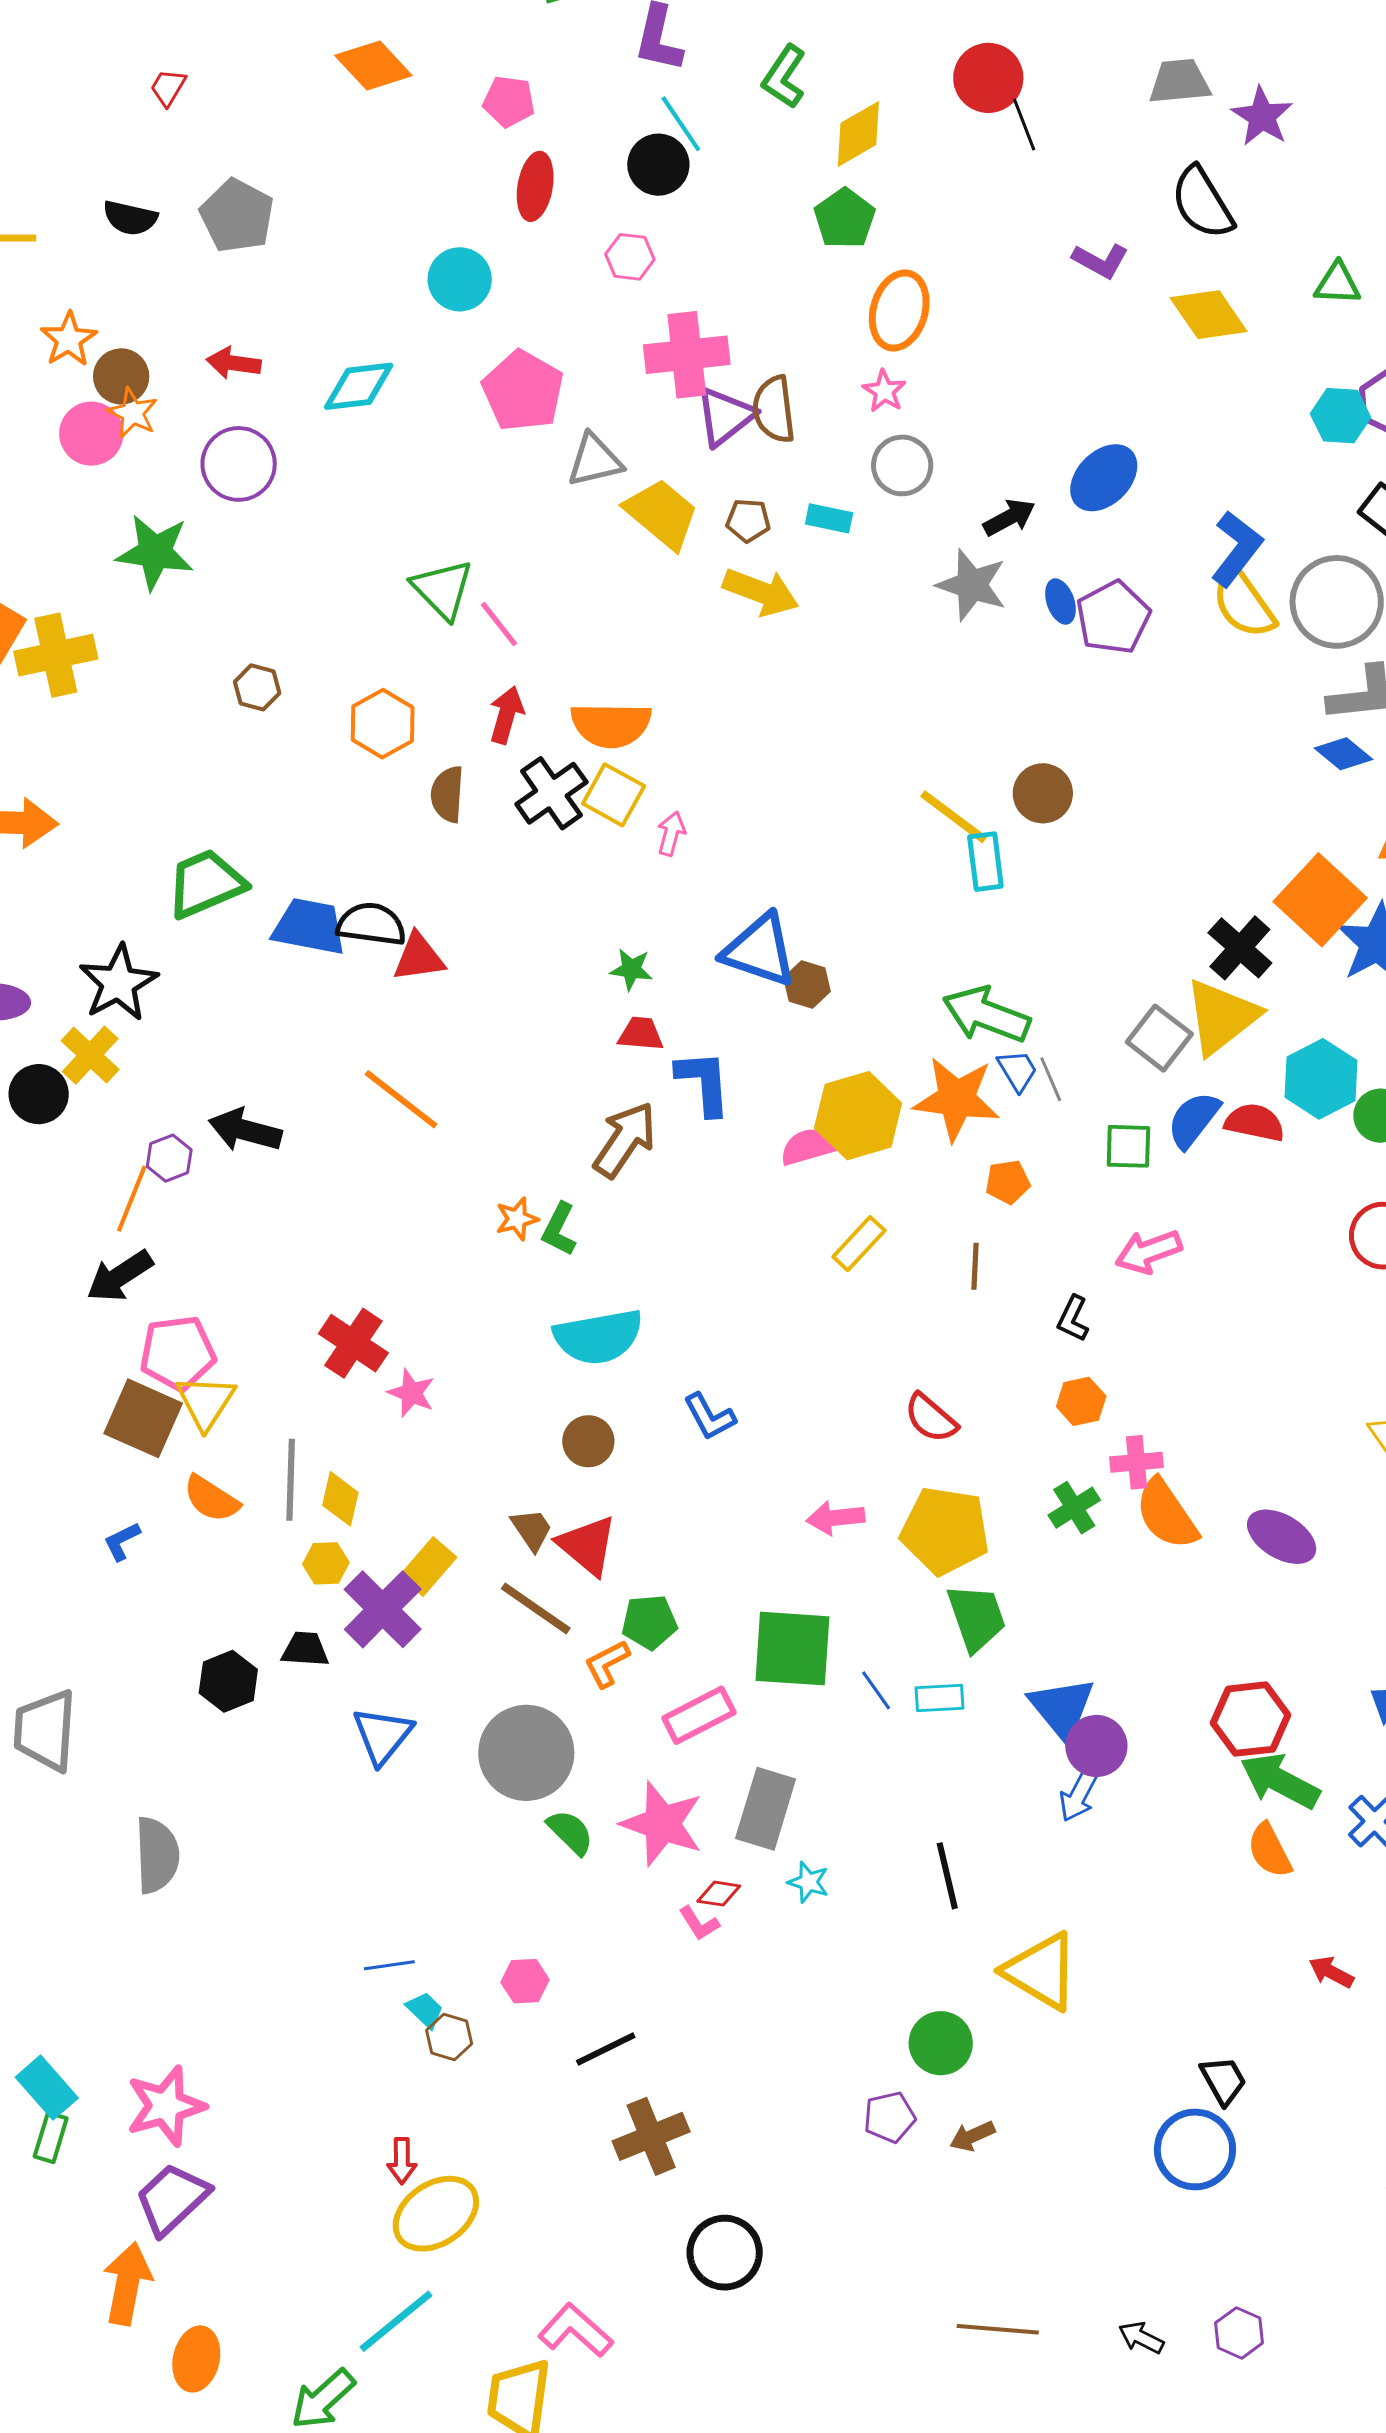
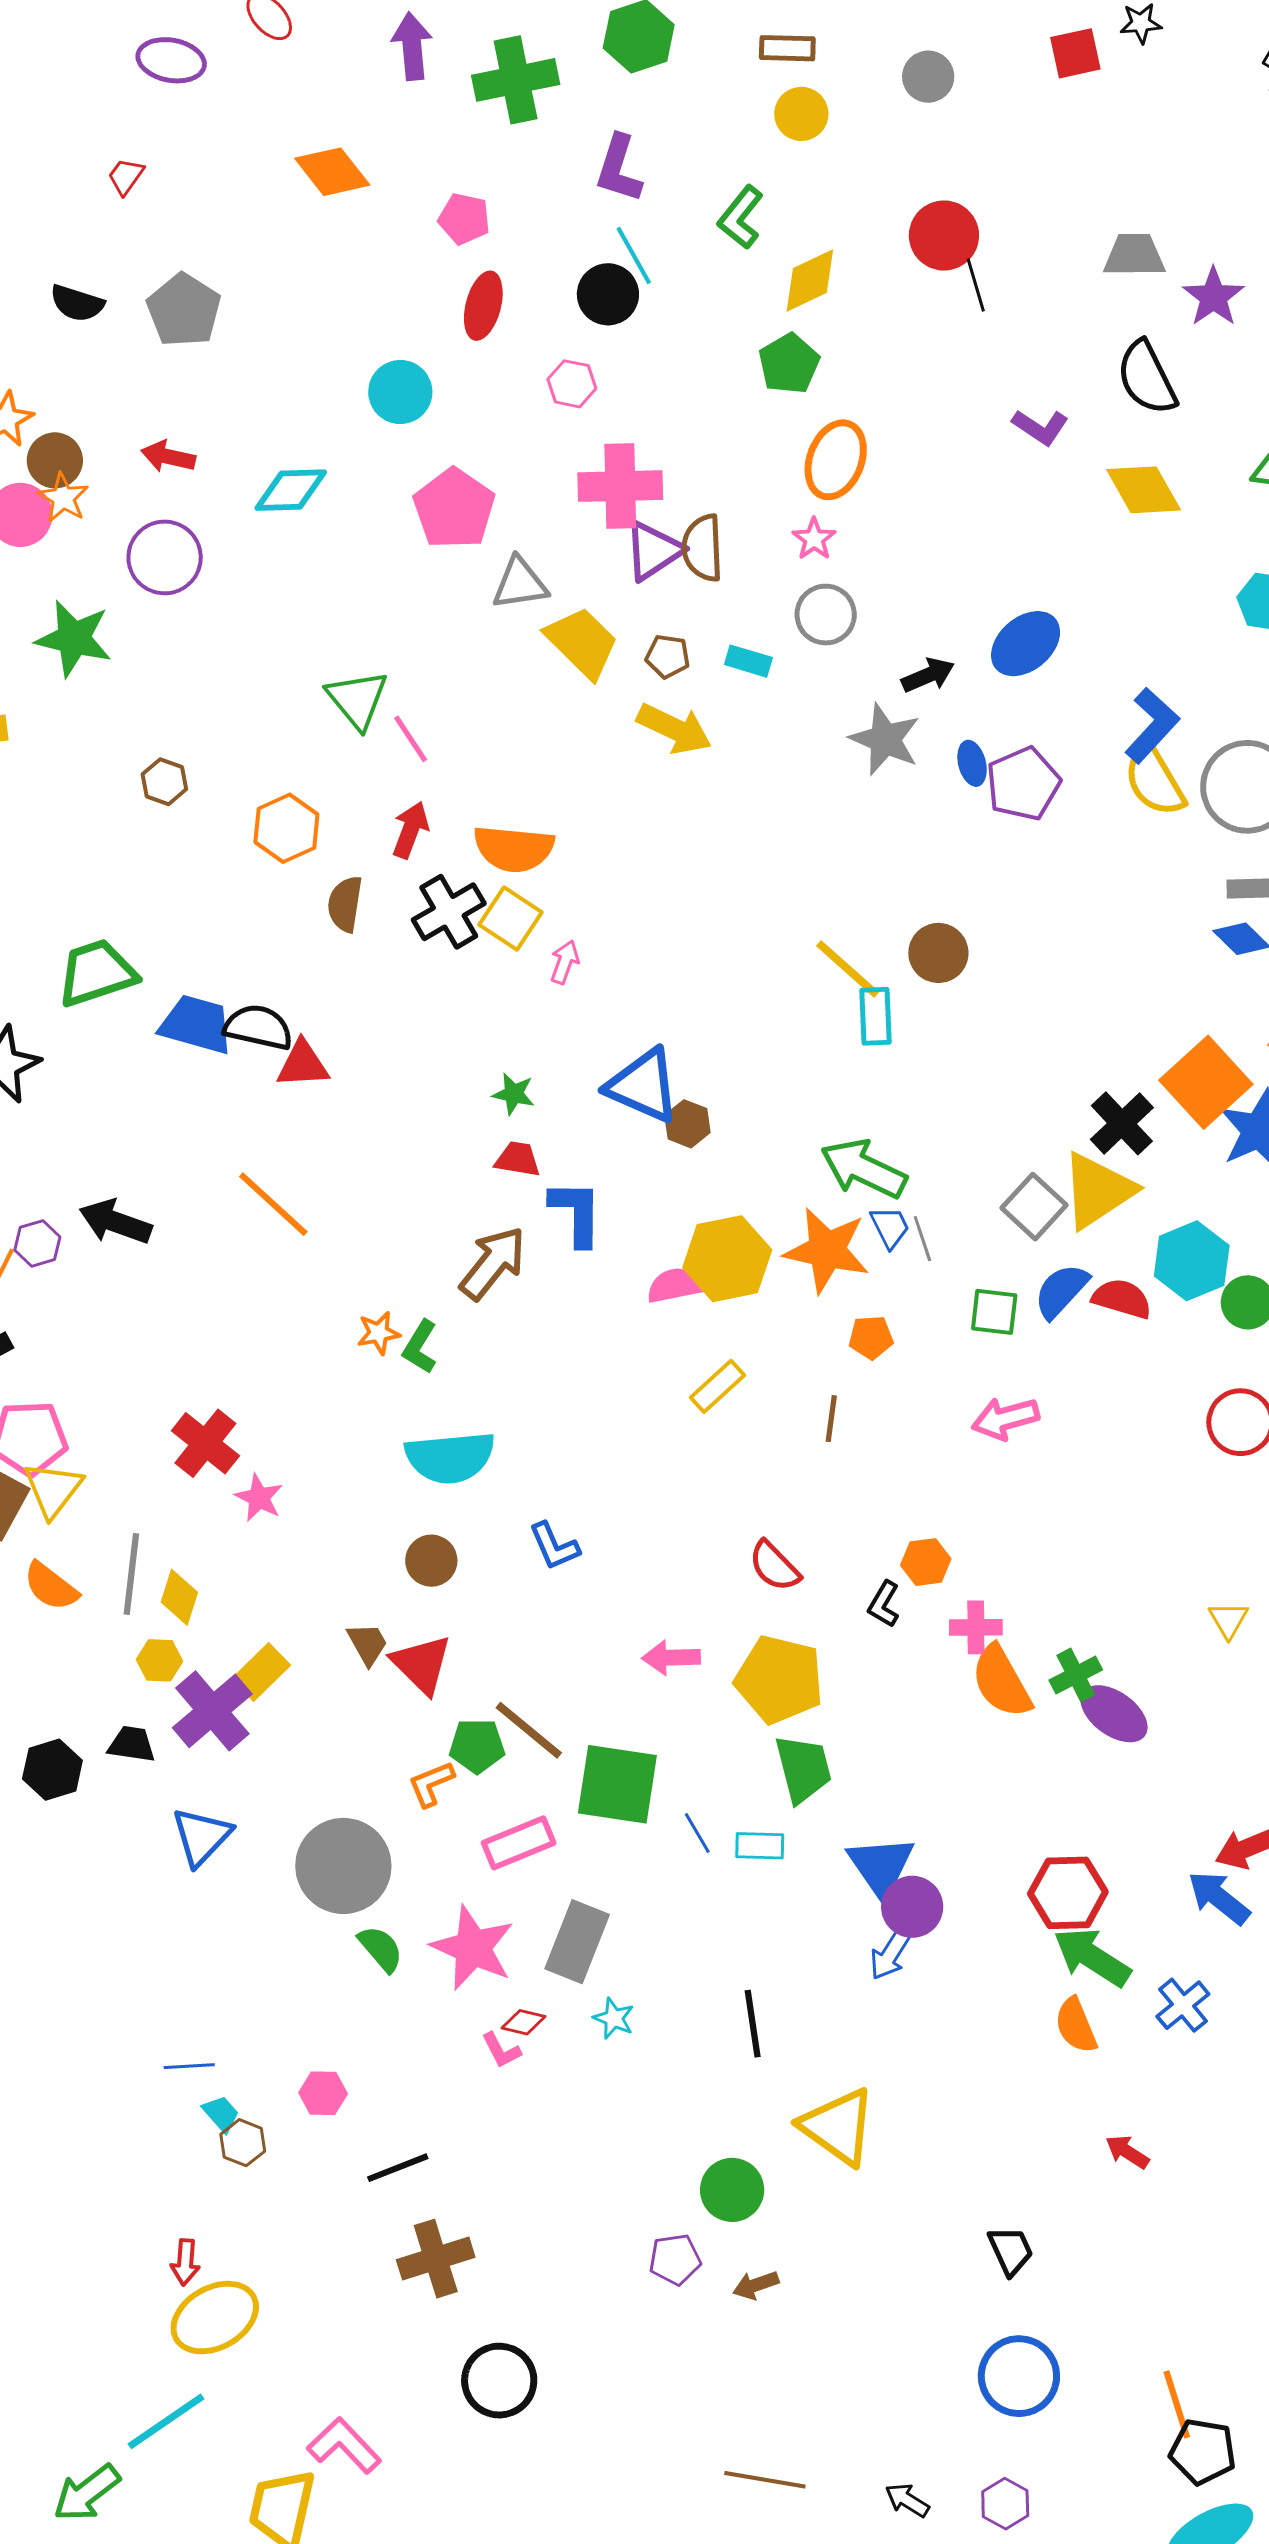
black L-shape: (1073, 1319) -> (884, 1604), moved
green cross: (1074, 1508) -> (1076, 1675), moved
brown line: (536, 1608) -> (529, 1730), moved
blue circle: (1195, 2149) -> (1019, 2376), moved

